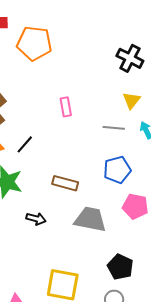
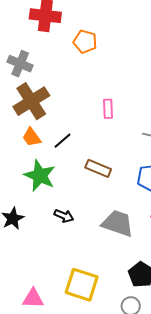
orange pentagon: (34, 43) -> (85, 42), size x0.7
brown rectangle: (65, 183) -> (98, 168), moved

